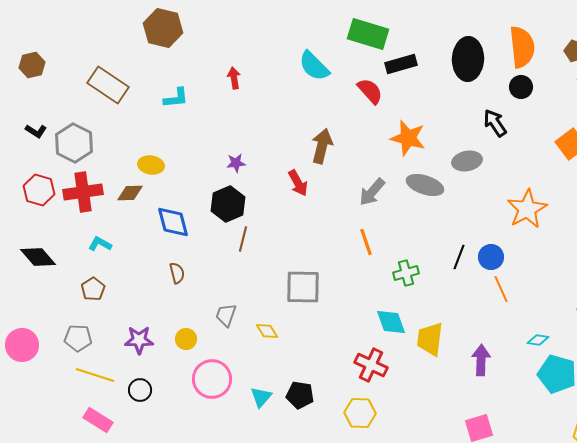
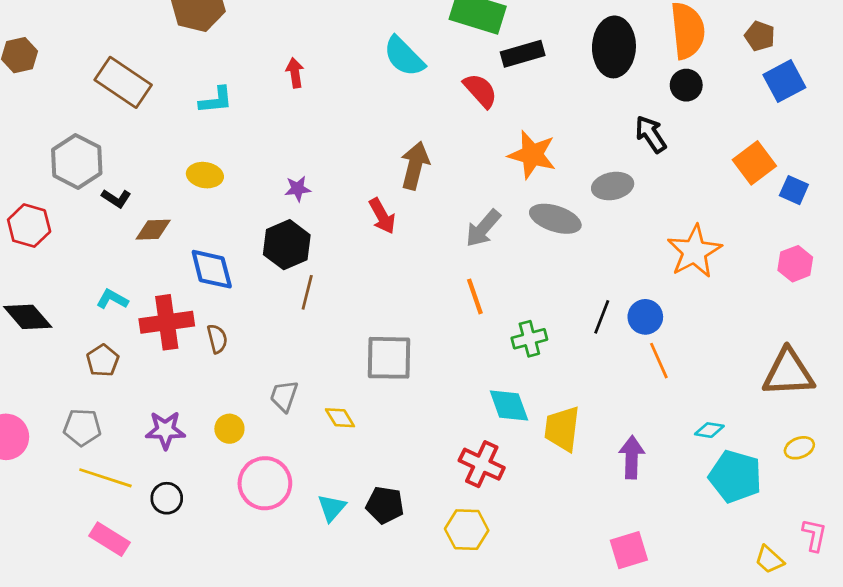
black L-shape: (36, 131) -> (116, 198), moved
yellow ellipse: (151, 165) -> (205, 175), moved
red cross: (83, 192) -> (167, 322), moved

